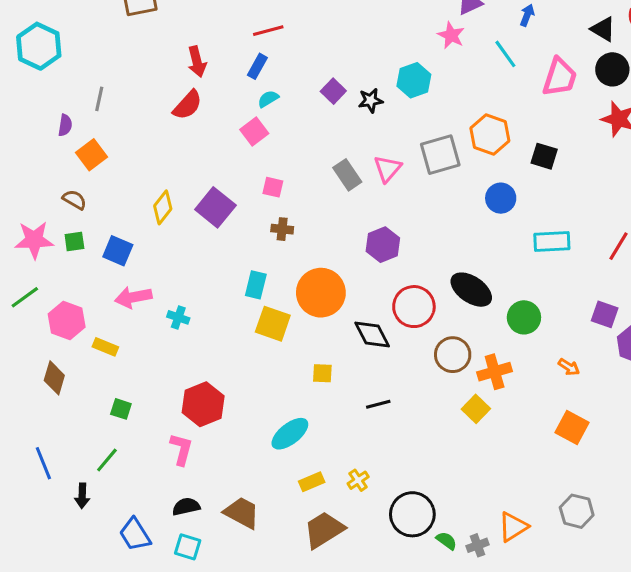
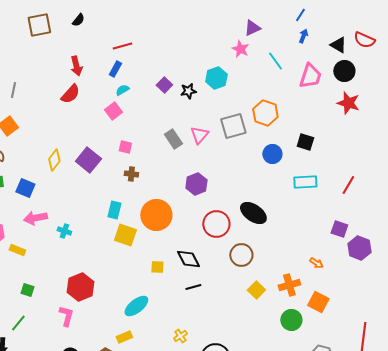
blue arrow: (527, 15) -> (303, 36), moved
black square: (544, 156) -> (305, 142), moved
green circle: (524, 317) -> (291, 320), moved
black diamond: (372, 334) -> (188, 259), moved
orange cross: (495, 372) -> (289, 285), moved
yellow rectangle: (312, 482) -> (124, 337), moved

